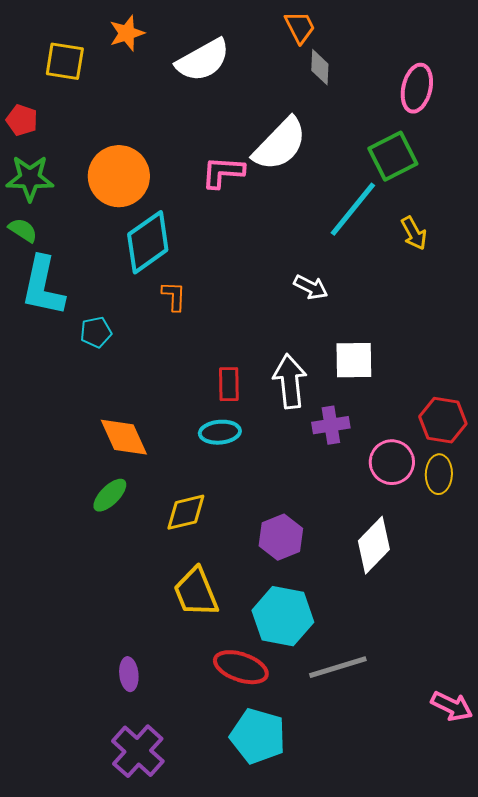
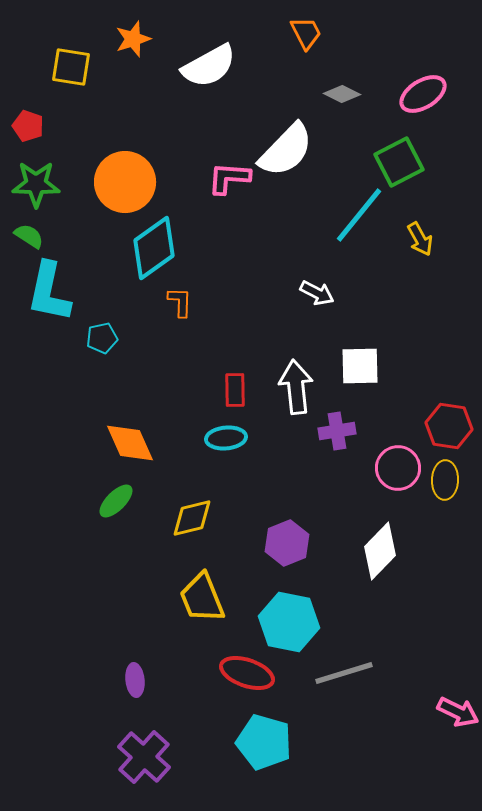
gray diamond: (320, 67) -> (342, 94), moved, turned -66
pink ellipse: (417, 88) -> (423, 94), turned 45

